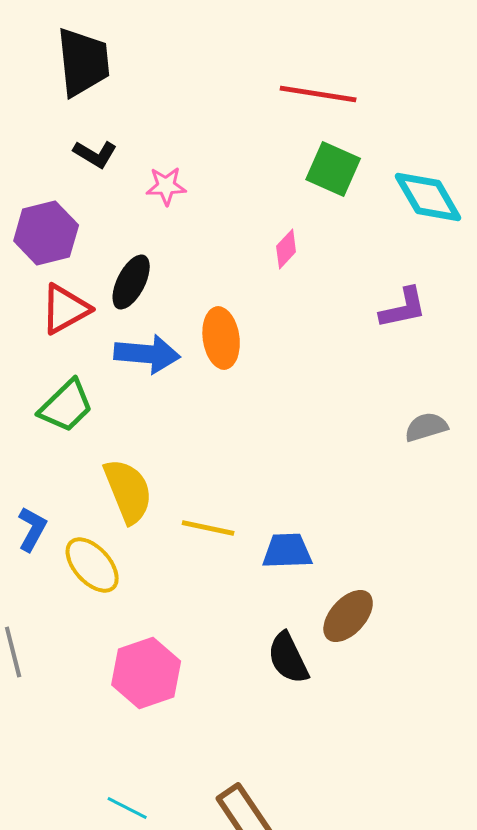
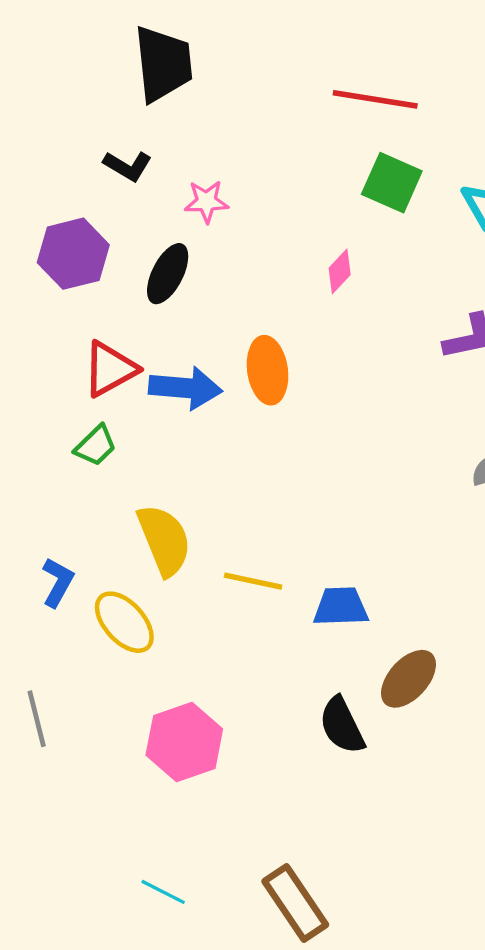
black trapezoid: (83, 62) -> (163, 64), moved
black ellipse: (131, 282) -> (168, 274), moved
red triangle: (65, 309) -> (110, 369), moved
green trapezoid: (66, 406) -> (95, 446), size x0.7

